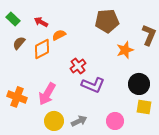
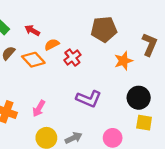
orange diamond: (42, 49) -> (33, 60), turned 75
red cross: (78, 66) -> (72, 58), moved
pink arrow: (47, 94) -> (39, 109), size x0.7

